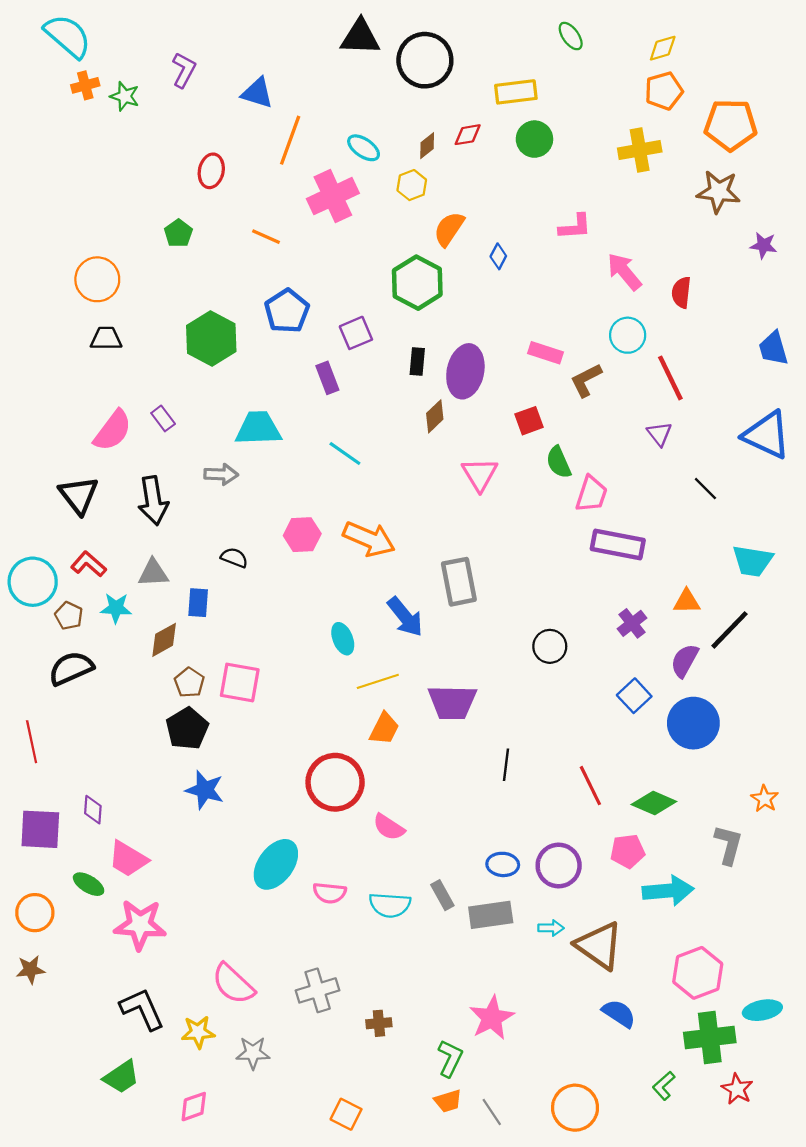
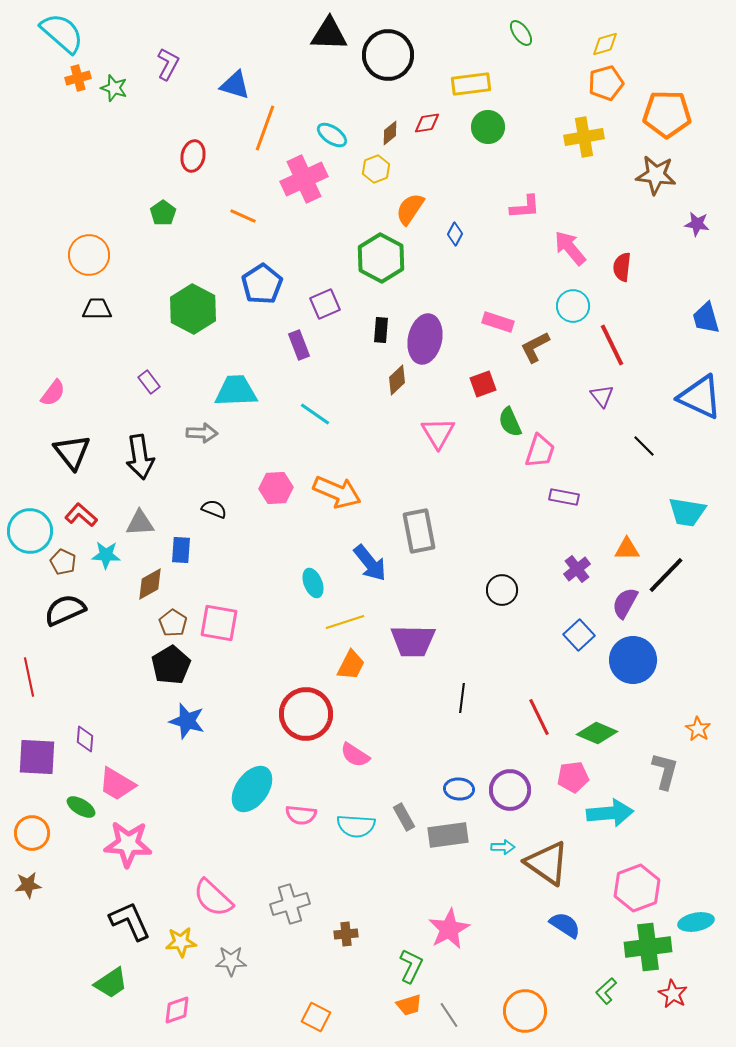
pink semicircle: (113, 431) -> (53, 393), moved, size x0.7
purple rectangle: (618, 544) -> (564, 497), size x0.6

